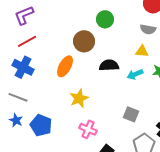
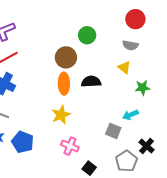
yellow triangle: (142, 51) -> (124, 67), turned 32
orange ellipse: (65, 66) -> (64, 84), moved, turned -30
cyan arrow: (135, 74) -> (130, 115), moved

